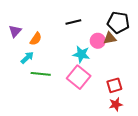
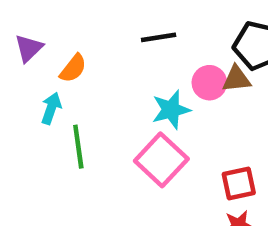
cyan star: (81, 54) -> (171, 110), turned -30
cyan arrow: (27, 58) -> (51, 108), turned -32
green line: (41, 74) -> (78, 147), turned 72

